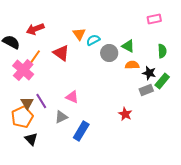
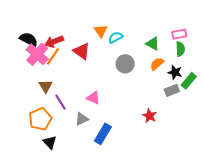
pink rectangle: (154, 19) -> (179, 34), moved
red arrow: (35, 29) -> (54, 42), moved
green semicircle: (162, 51) -> (180, 49), moved
gray circle: (109, 53) -> (125, 64), moved
orange semicircle: (132, 65) -> (157, 64), turned -40
pink cross: (23, 70) -> (37, 54), moved
brown triangle: (27, 103) -> (46, 86), moved

